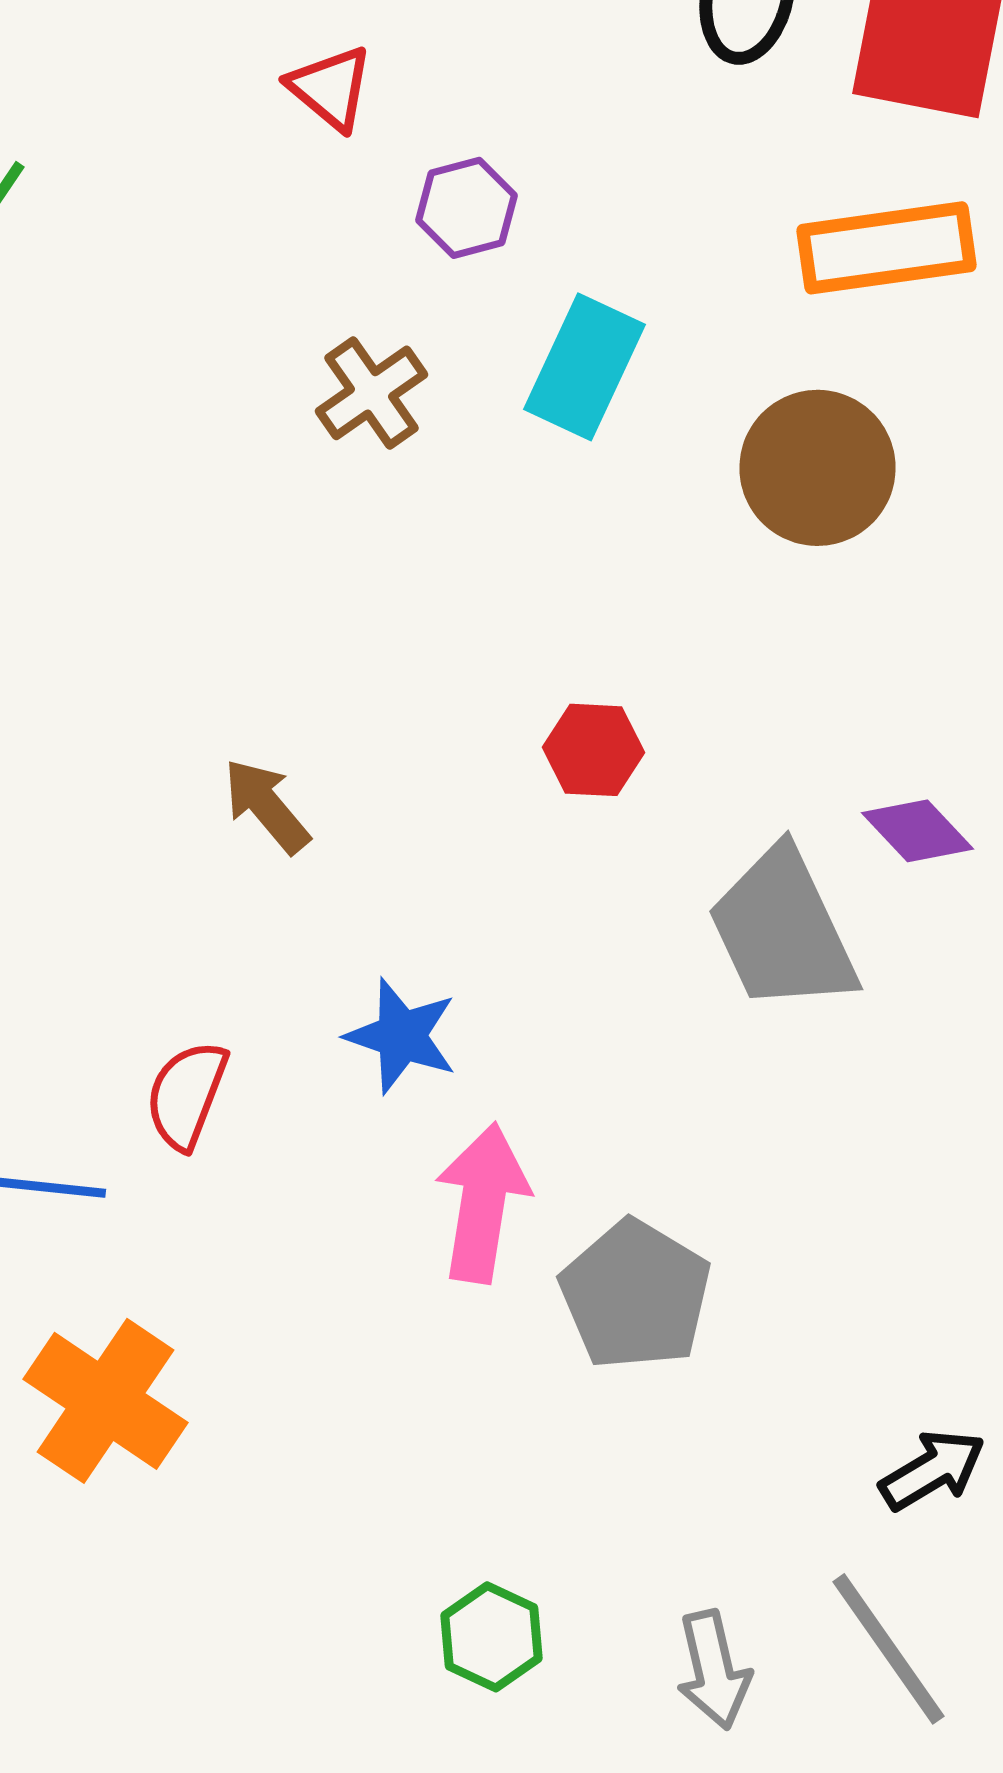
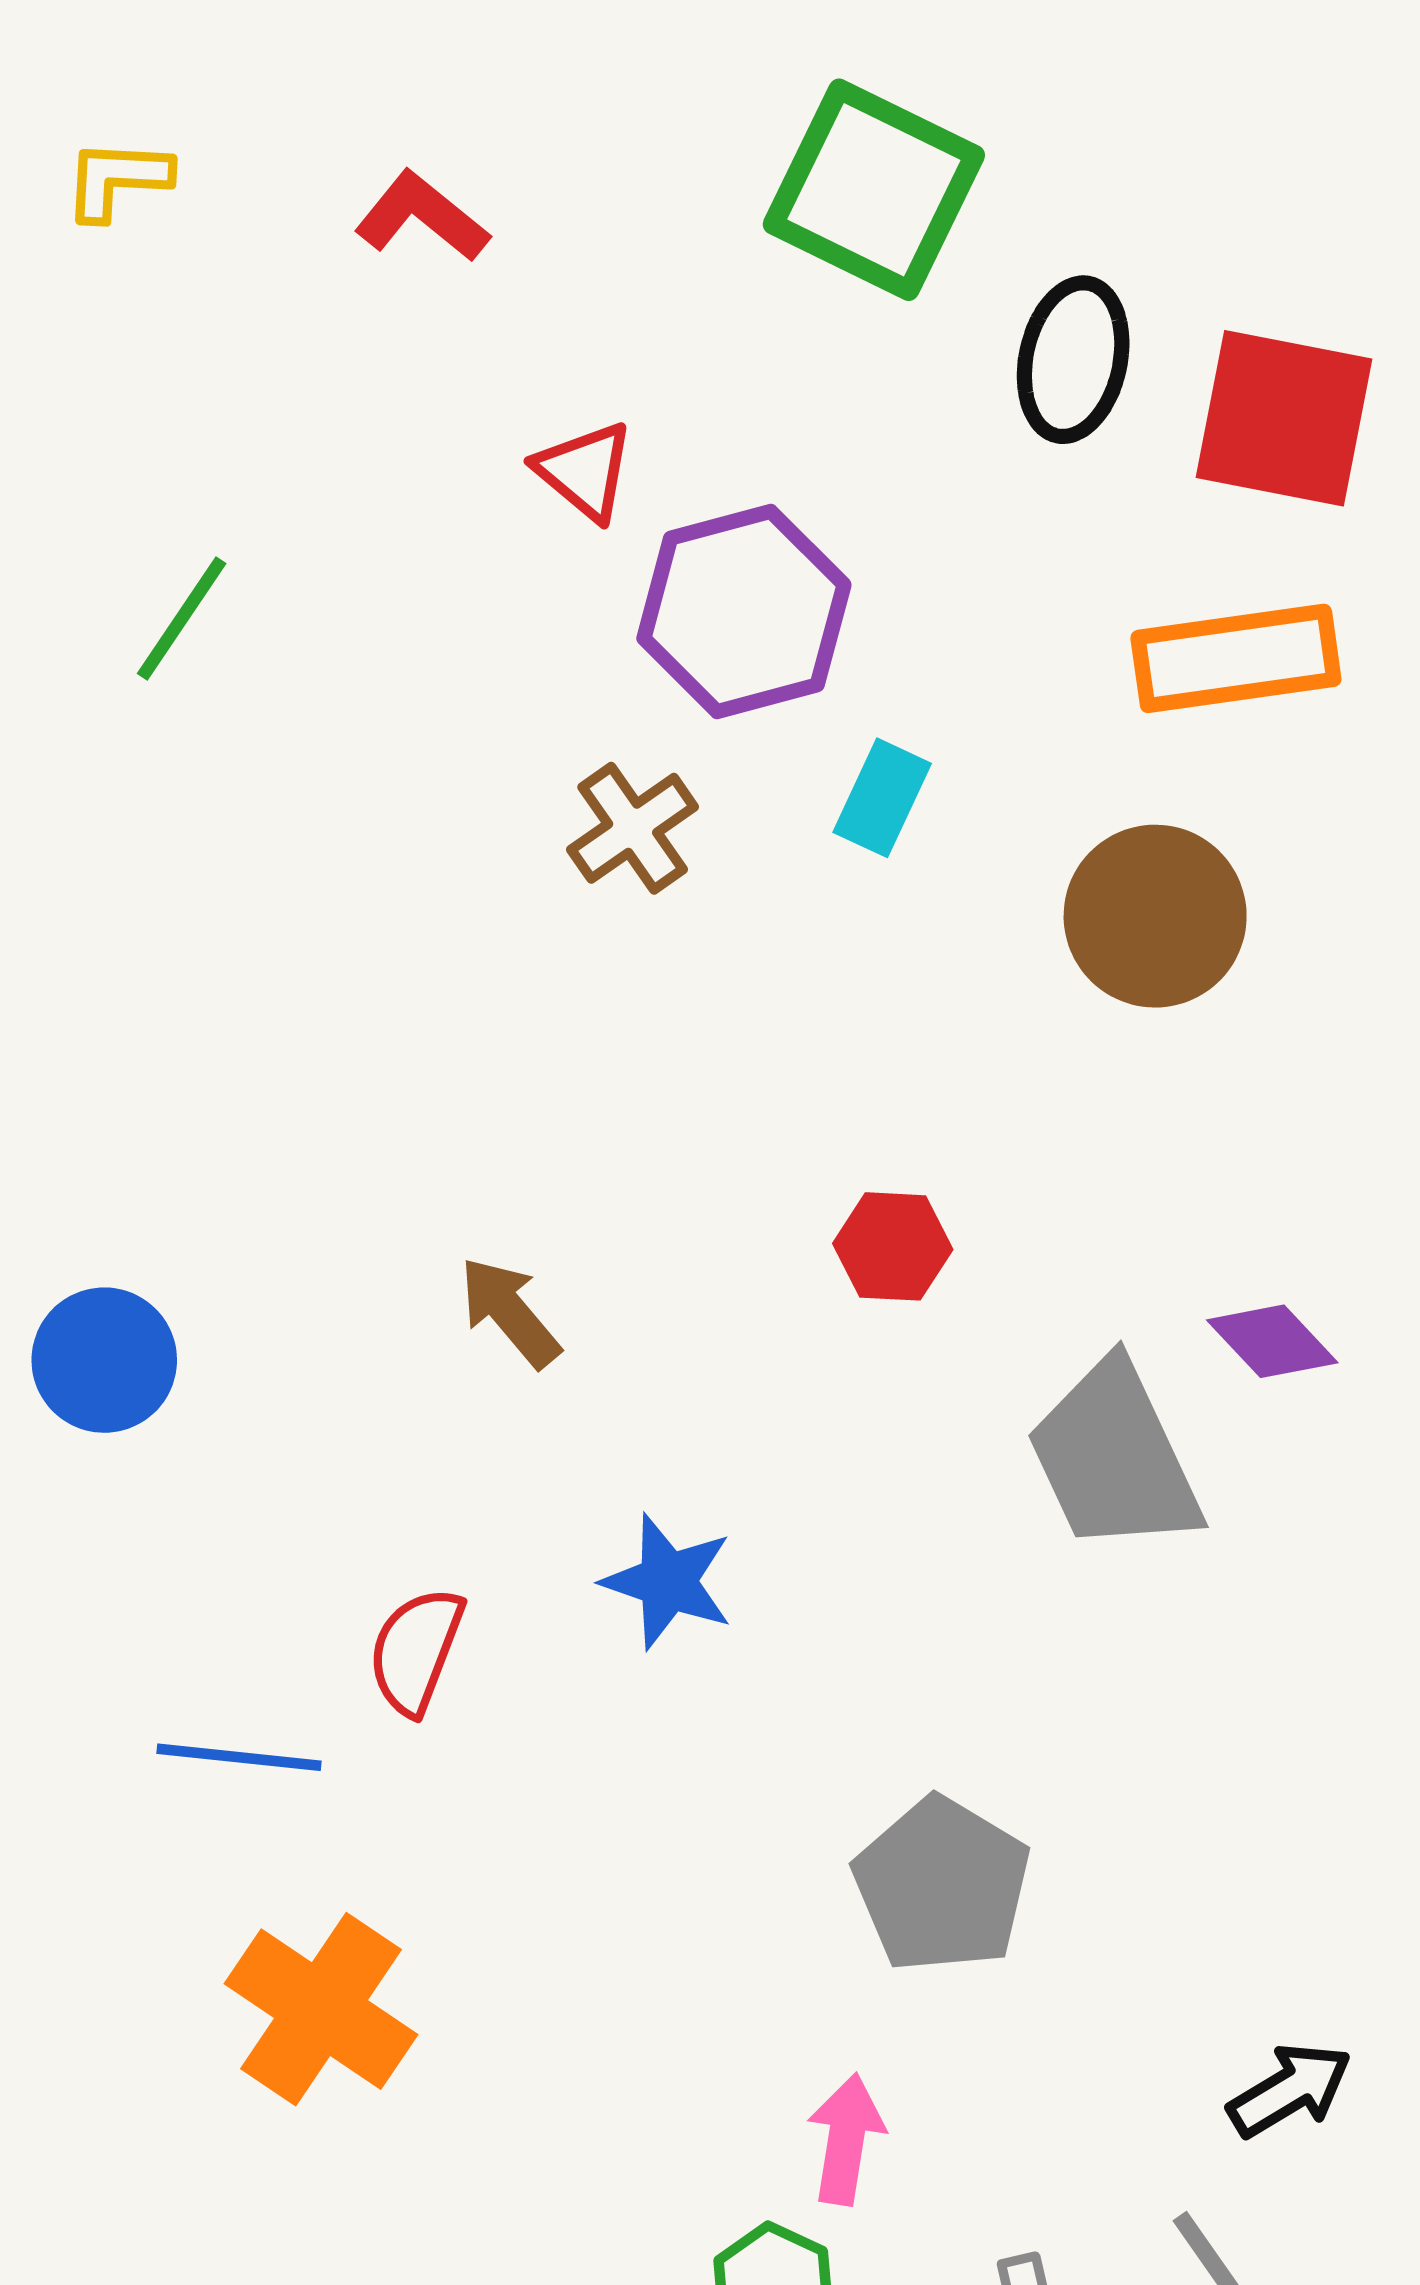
purple hexagon: (466, 208) -> (744, 612), size x1.8
cyan rectangle: (584, 367) -> (882, 798), size x0.7
pink arrow: (482, 1203) -> (846, 2139), moved, size x0.7

